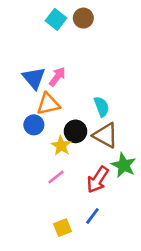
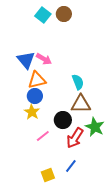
pink arrow: (57, 77) -> (44, 59), turned 84
blue circle: (34, 125) -> (35, 96), moved
black circle: (76, 131) -> (63, 120), moved
brown triangle: (105, 135) -> (81, 104), turned -30
yellow star: (61, 146) -> (32, 112), moved

